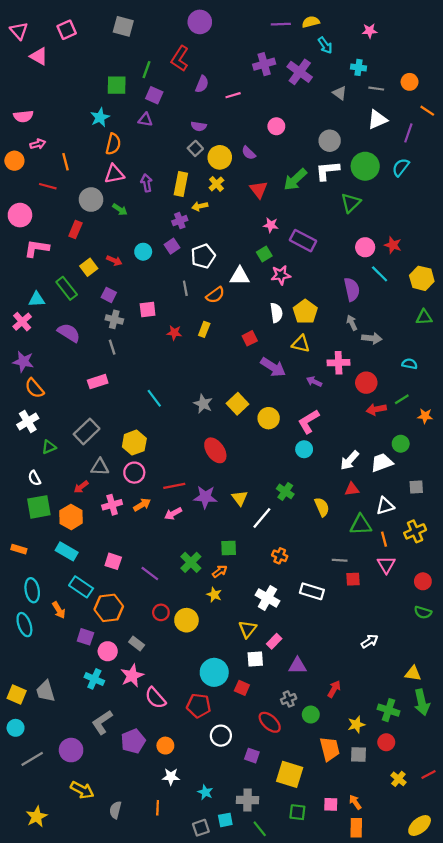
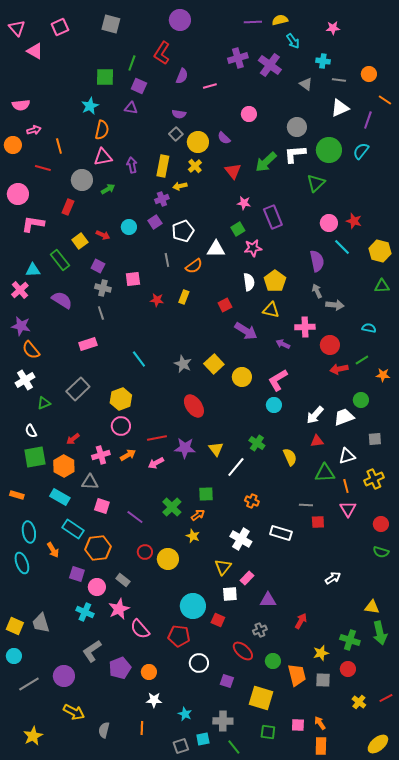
green arrow: (120, 210) -> (108, 189), turned -64
purple rectangle: (303, 241) -> (273, 217), turned 40
gray triangle: (100, 467) -> (90, 482), moved
green circle: (311, 715) -> (273, 661), moved

